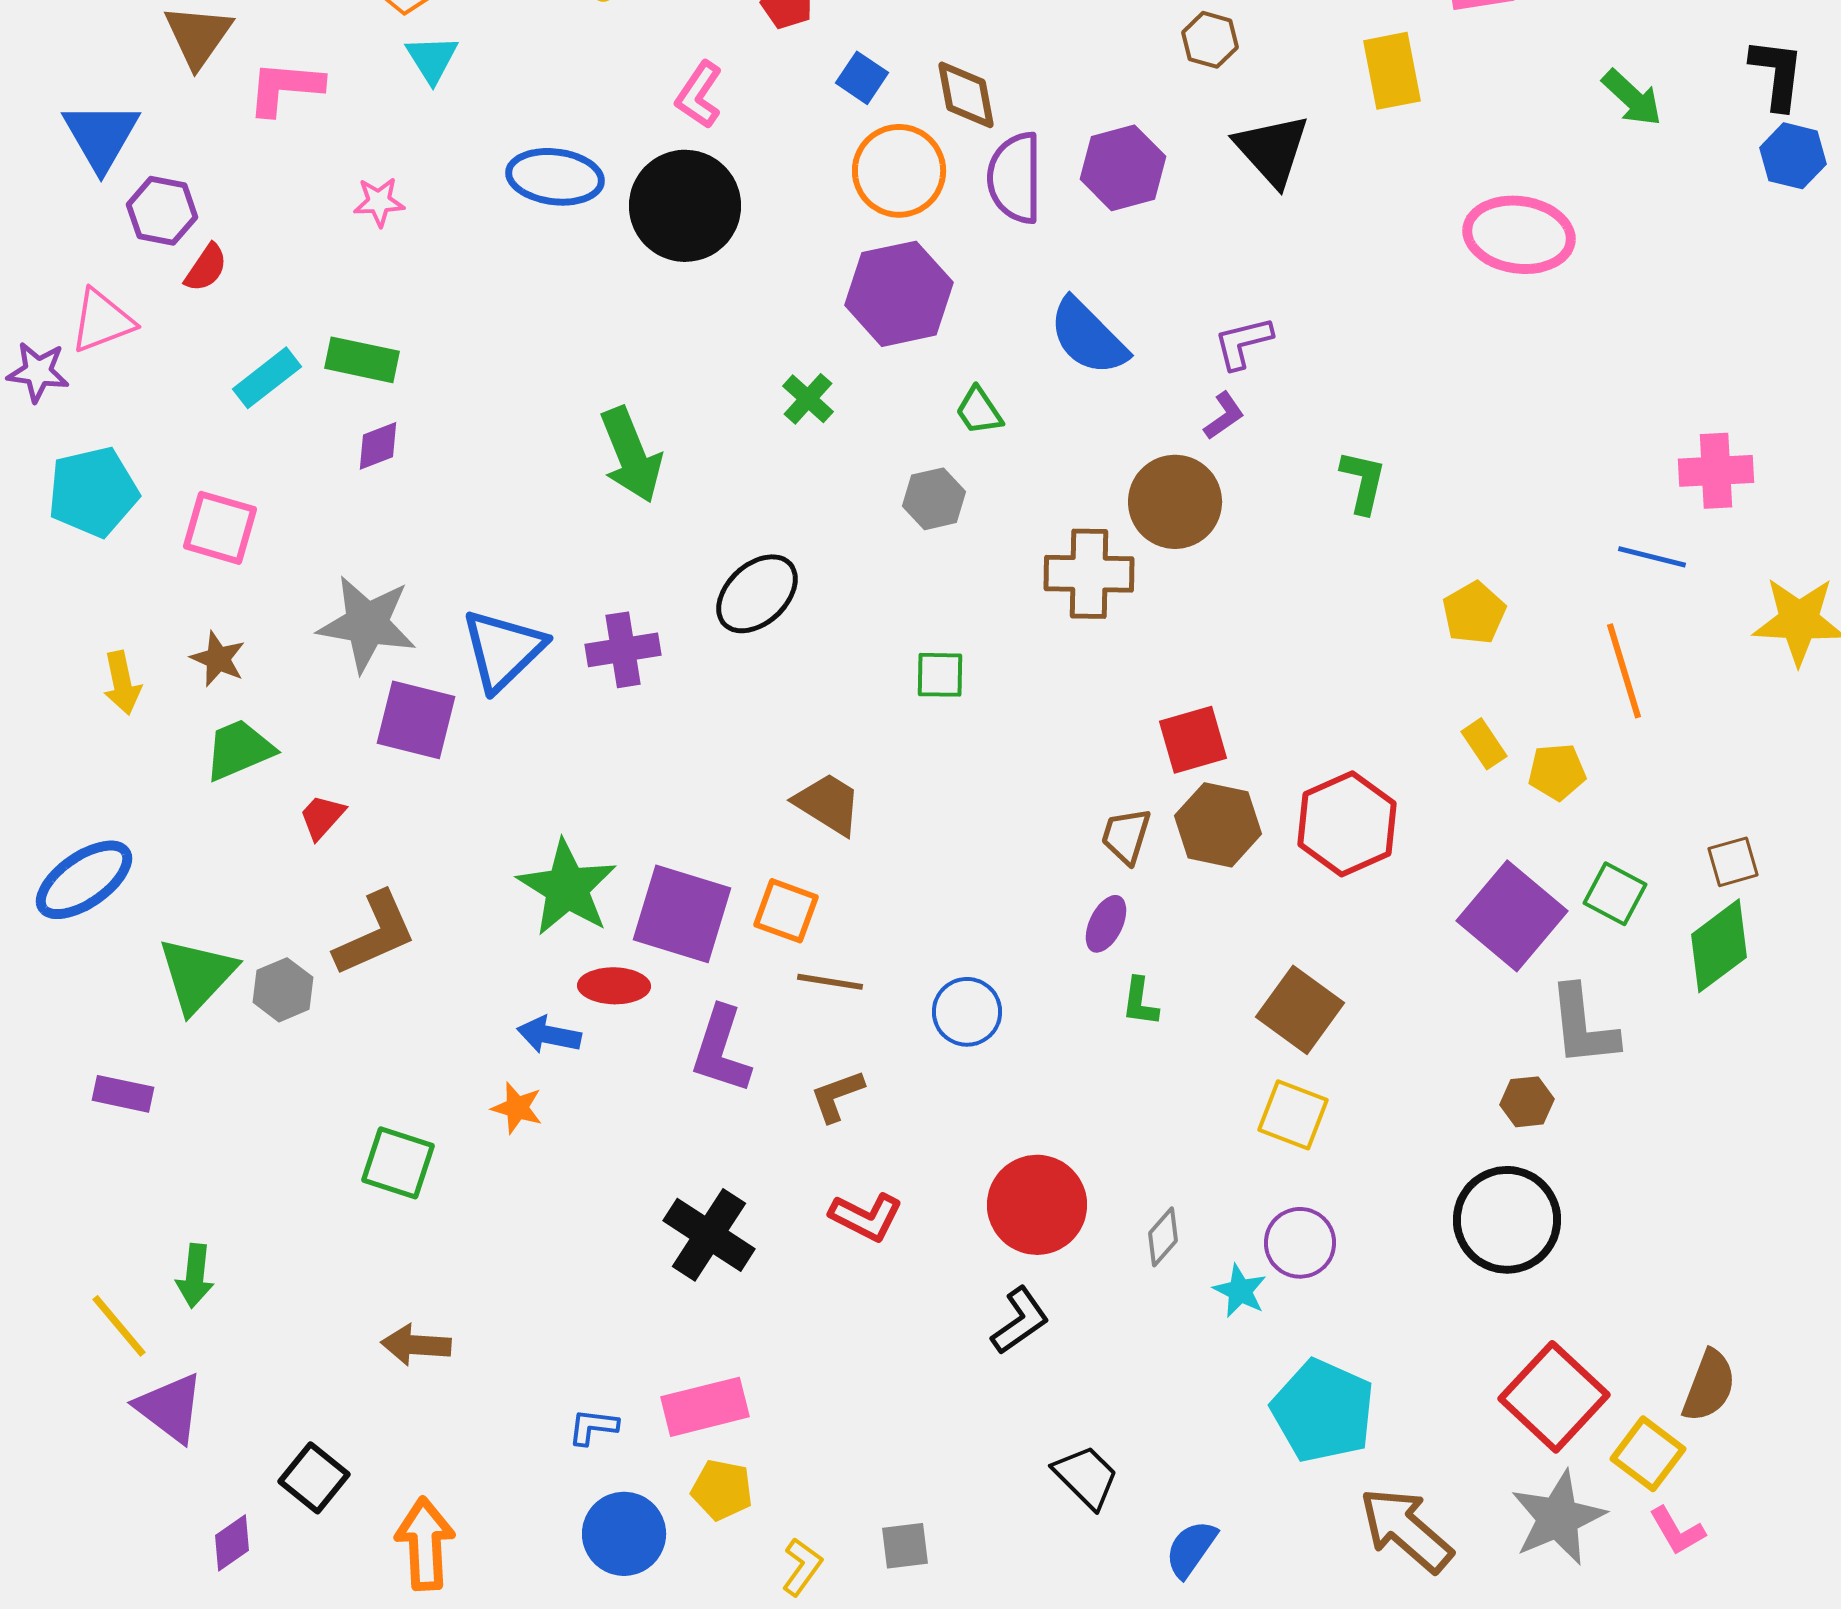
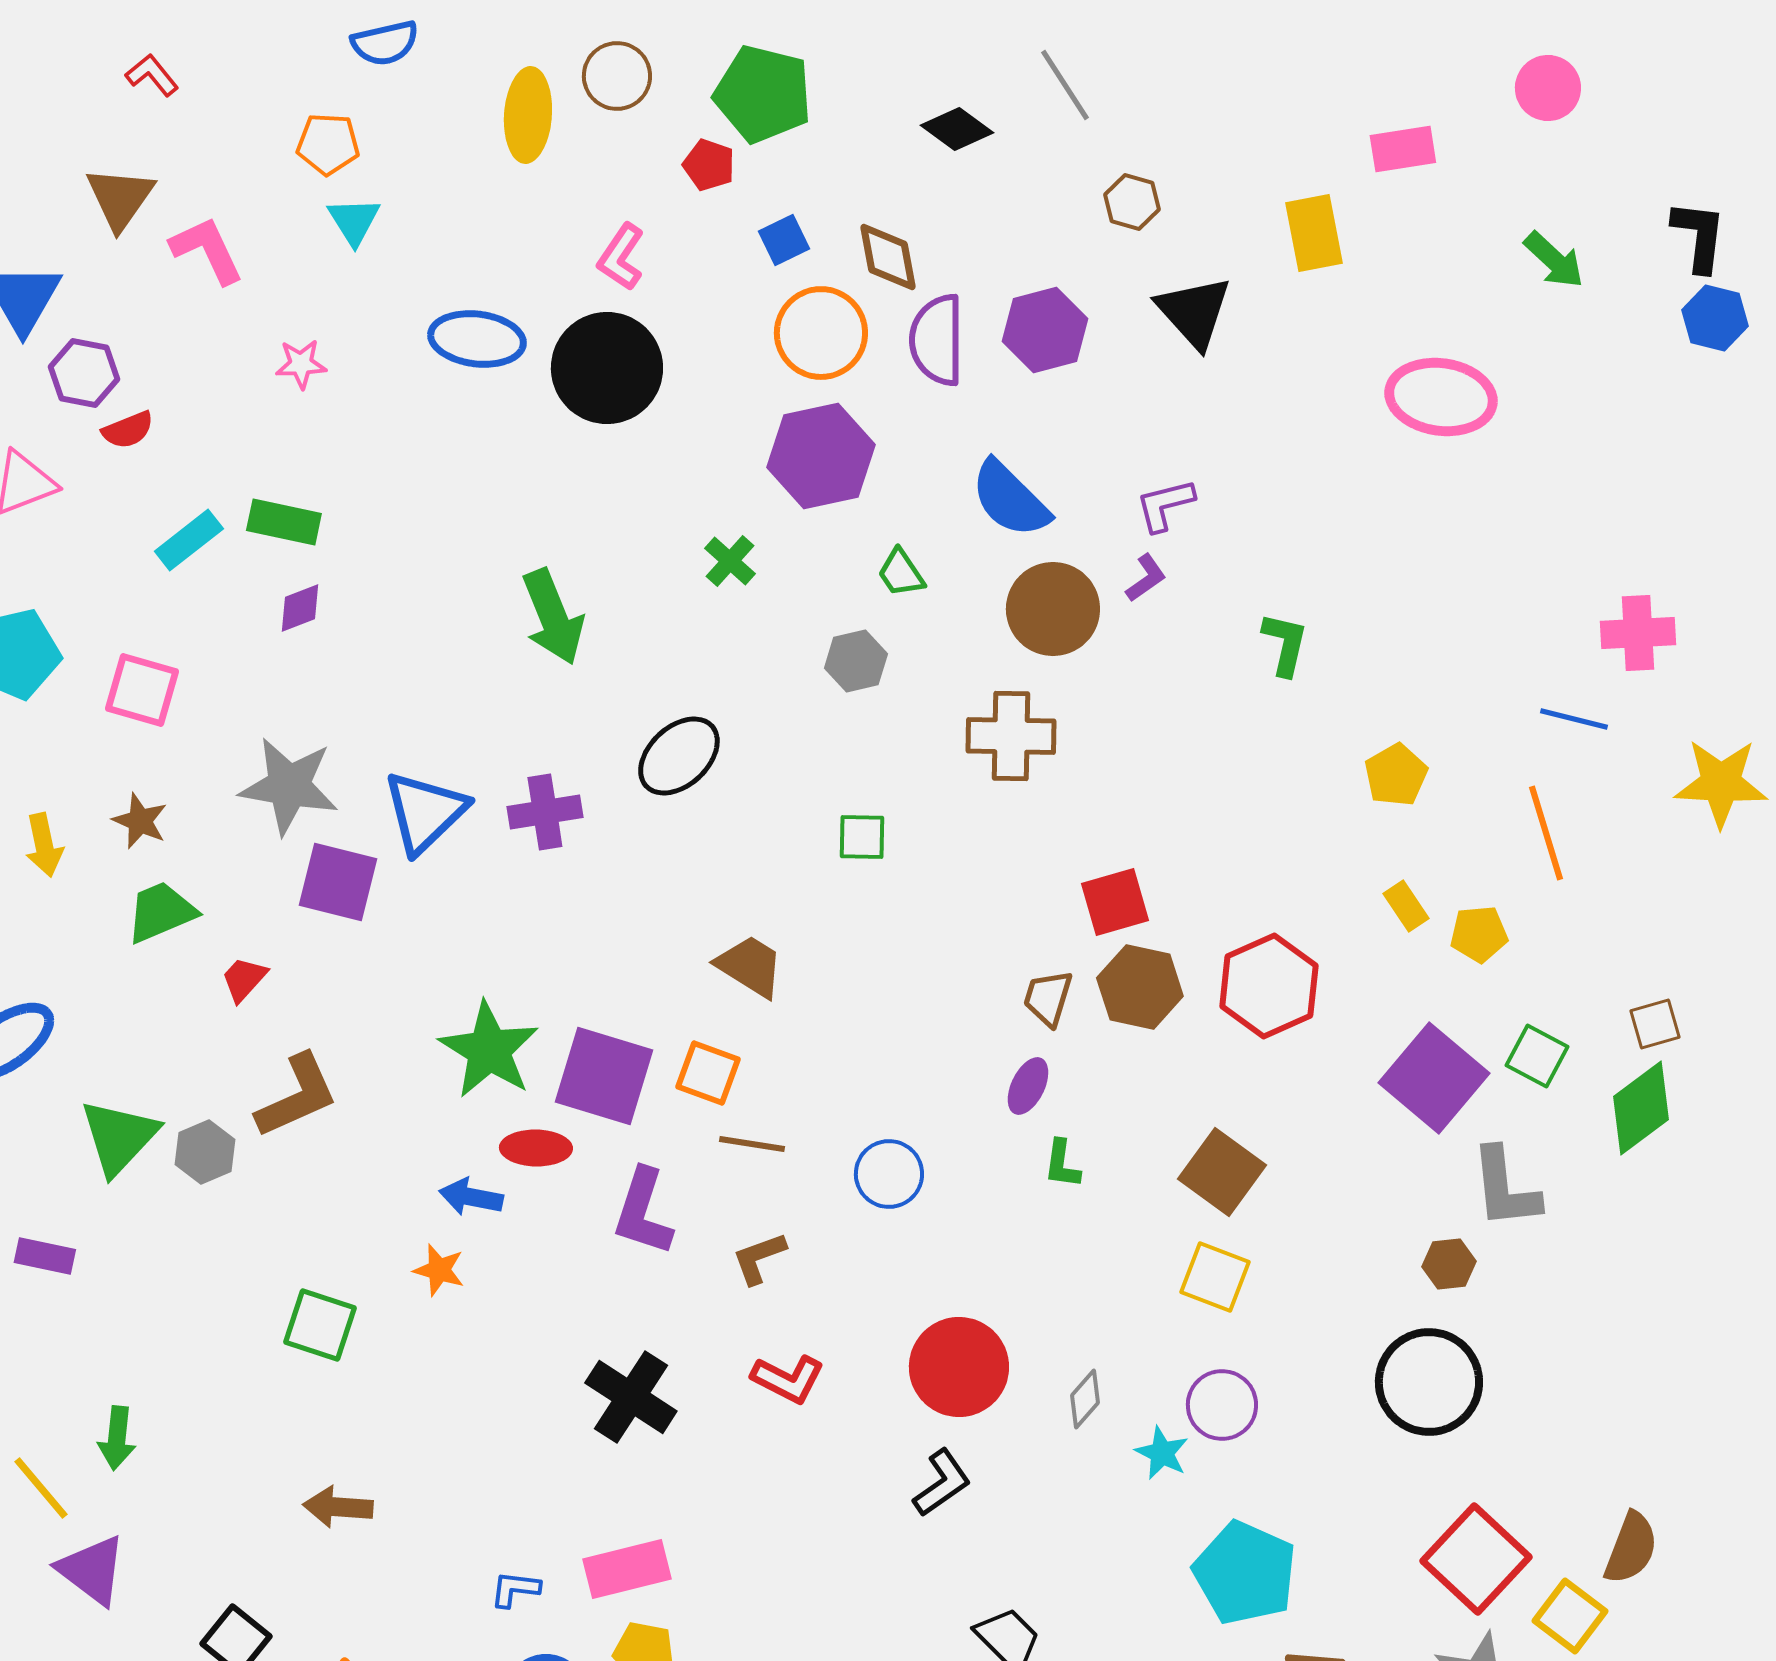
blue square: (862, 78) -> (784, 240), turned 30
pink L-shape: (285, 88) -> (207, 250), turned 60
red semicircle: (206, 268) -> (128, 430), turned 34
brown circle: (1175, 502) -> (1053, 609), moved

